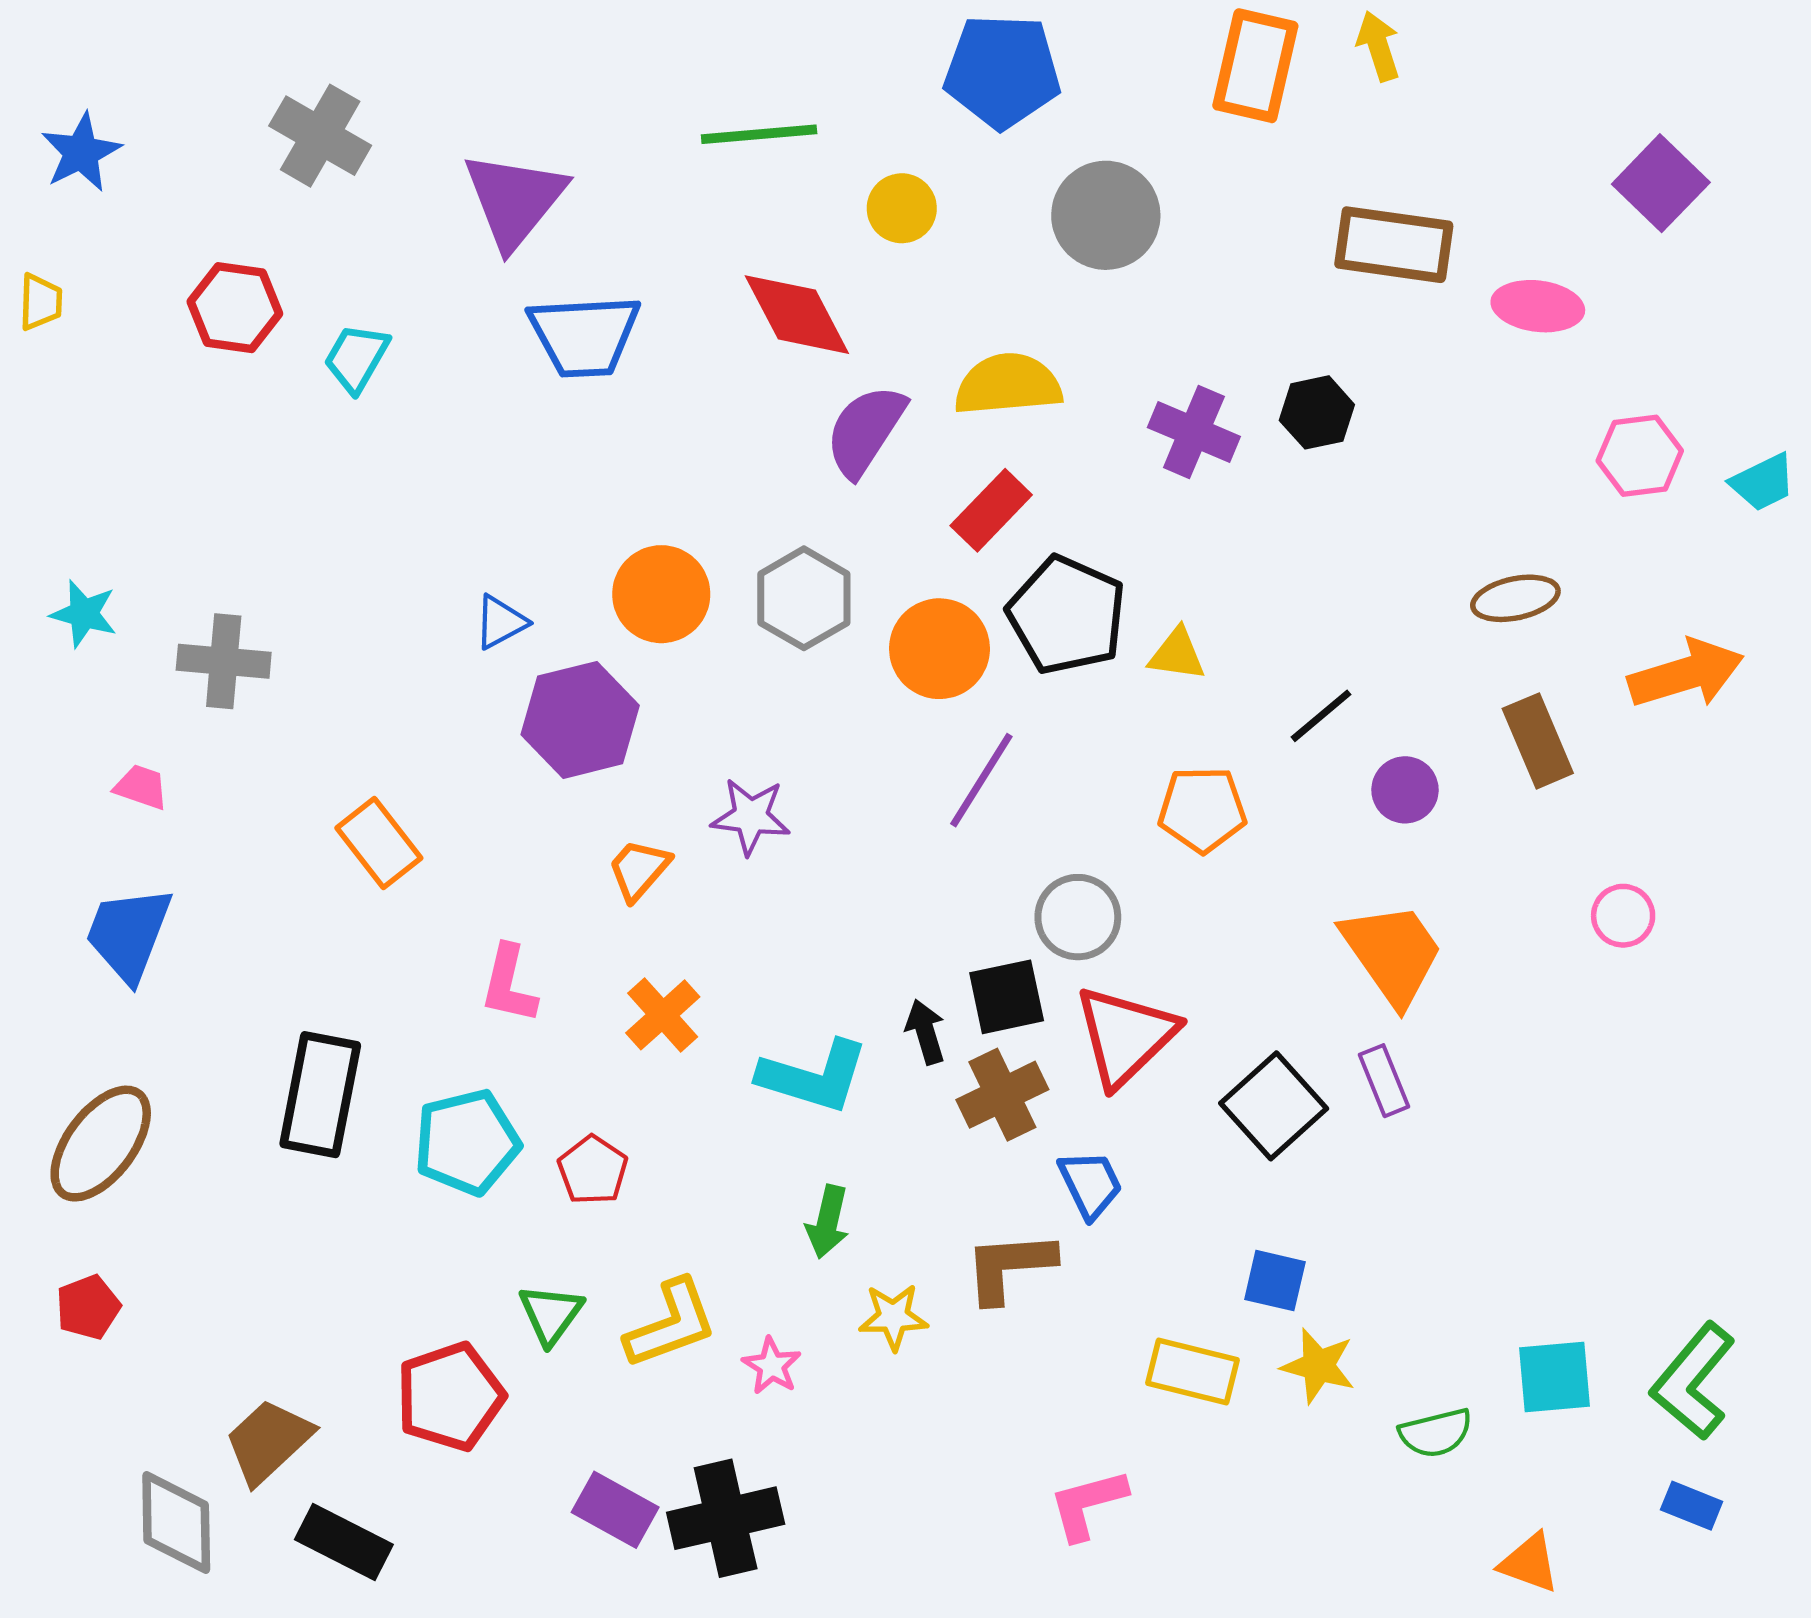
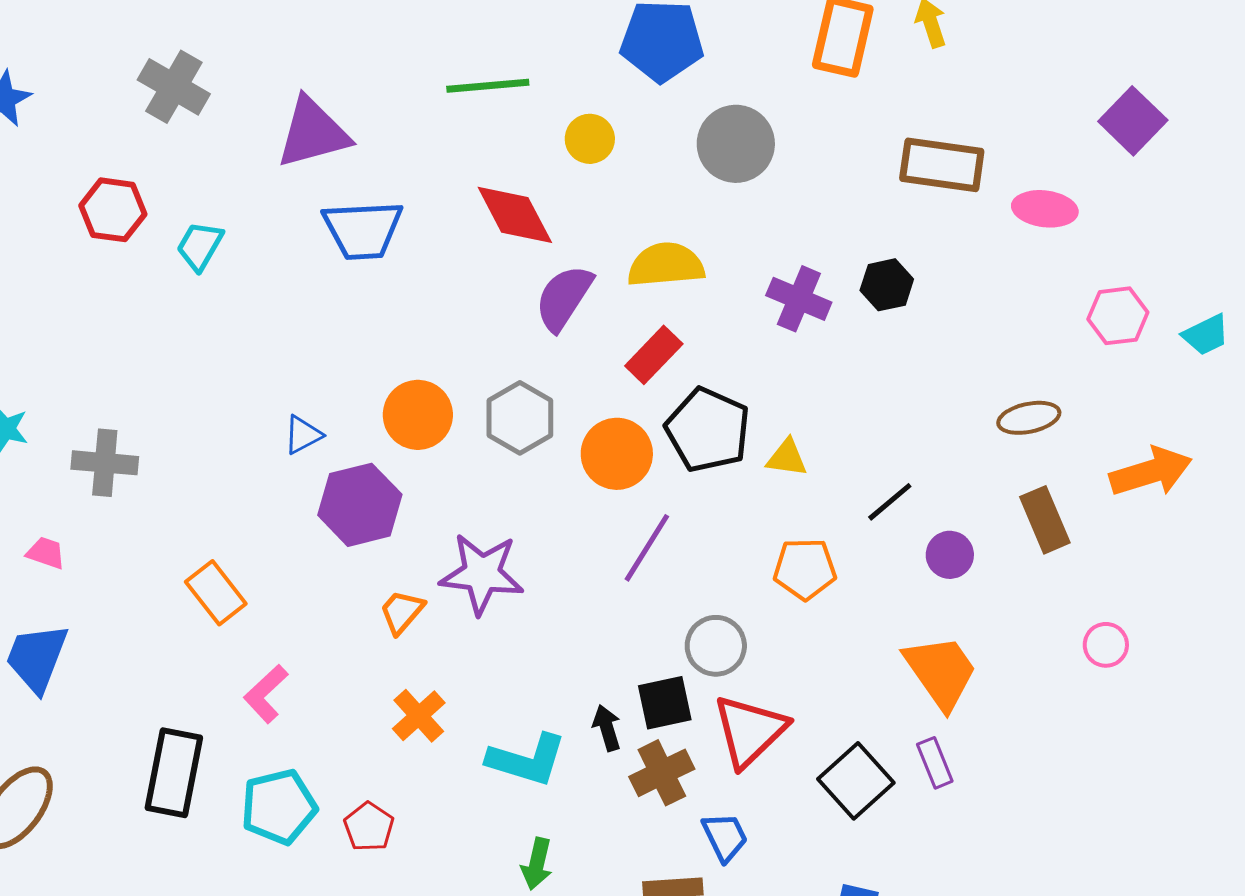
purple triangle: (514, 200) -> (313, 133), turned 36
purple star: (751, 816) -> (482, 574), size x1.5
pink L-shape: (509, 984) -> (266, 694), moved, turned 34

